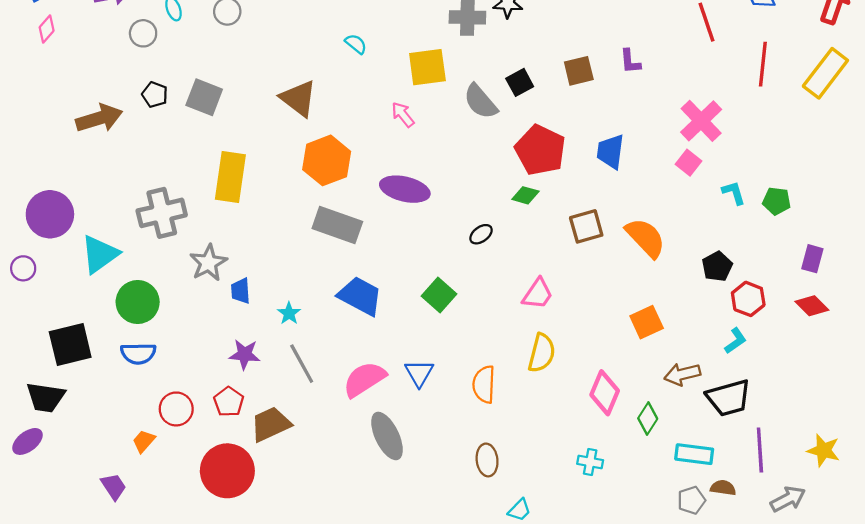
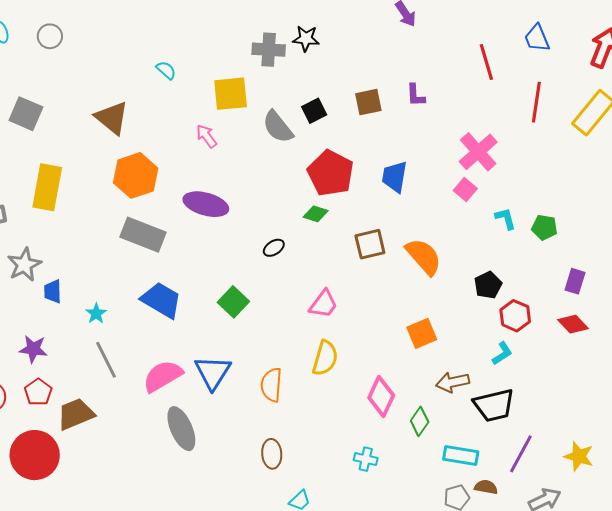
purple star: (245, 354) -> (33, 349), moved
blue triangle: (419, 373) -> (213, 372), size x1.4
purple line: (760, 450) -> (521, 454), turned 30

